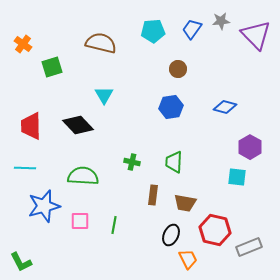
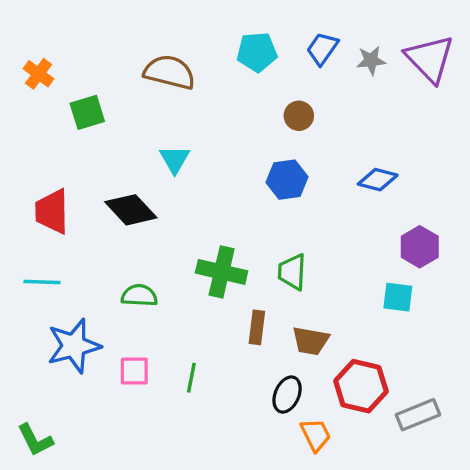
gray star: (221, 21) -> (371, 60), moved
green cross: (132, 162) -> (222, 272), size x1.8
green semicircle: (83, 176) -> (139, 295), size x0.7

